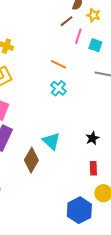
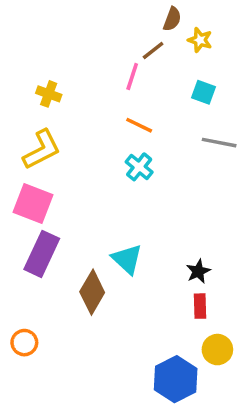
pink line: (78, 36) -> (132, 77), moved
black star: (92, 138) -> (198, 271), moved

